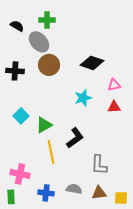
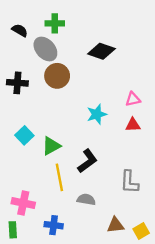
black diamond: (92, 63) -> (101, 51), moved
gray L-shape: (99, 165) -> (129, 182), moved
gray semicircle: (74, 189) -> (86, 200), moved
yellow square: (121, 198) -> (141, 231), turned -32

